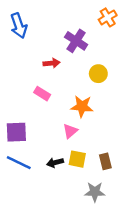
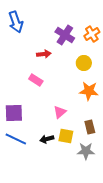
orange cross: (108, 17) -> (92, 34), moved
orange star: (82, 106) -> (89, 91), moved
brown rectangle: (105, 161) -> (90, 127), moved
gray star: (95, 192) -> (86, 151), moved

